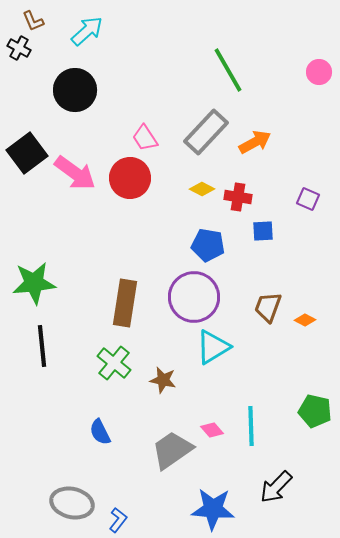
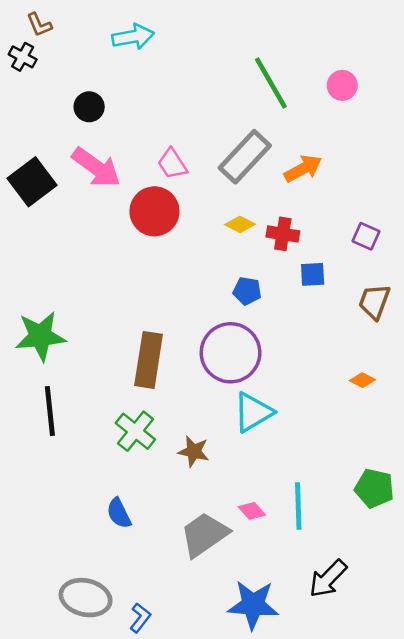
cyan arrow: (87, 31) -> (133, 37), moved, turned 32
pink circle: (319, 72) -> (342, 85), moved
black circle: (75, 90) -> (89, 107), size x0.6
pink arrow: (75, 173) -> (96, 167), moved
blue pentagon: (208, 245) -> (247, 291), size x0.7
brown trapezoid: (268, 307) -> (374, 302), moved

